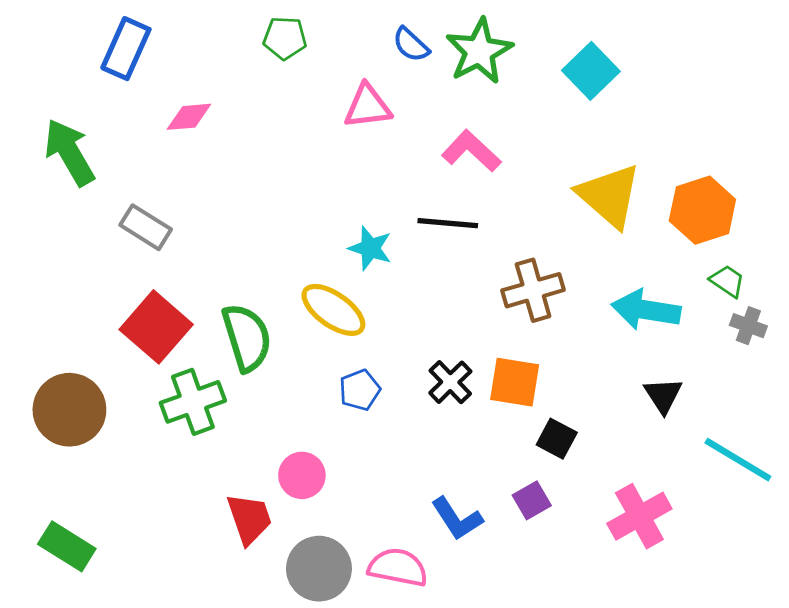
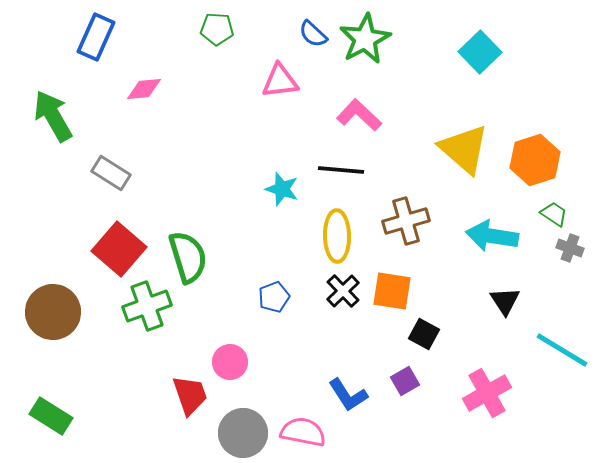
cyan square: (591, 71) -> (480, 52), moved
yellow ellipse: (333, 310) -> (337, 236), moved, turned 54

